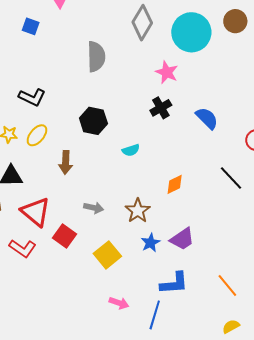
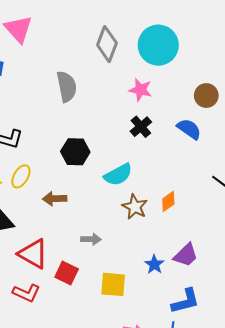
brown circle: (235, 21) -> (206, 96), moved
cyan semicircle: (131, 150) -> (118, 175), size x1.6
brown arrow: (66, 162) -> (55, 199), turned 95
brown star: (138, 211) -> (135, 207), moved
yellow square: (107, 255) -> (113, 284), turned -36

